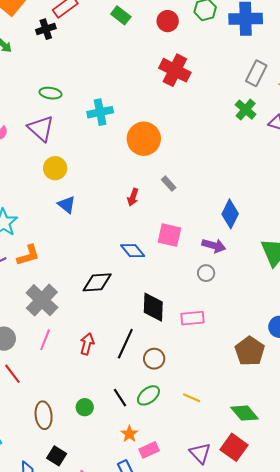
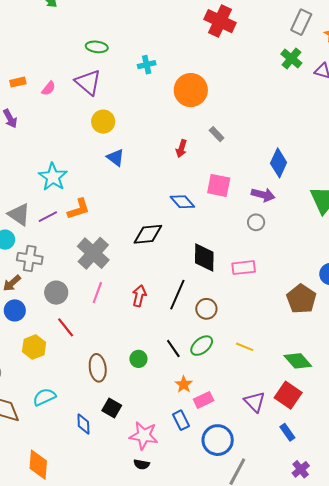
cyan cross: (100, 112) -> (147, 65), size x0.7

